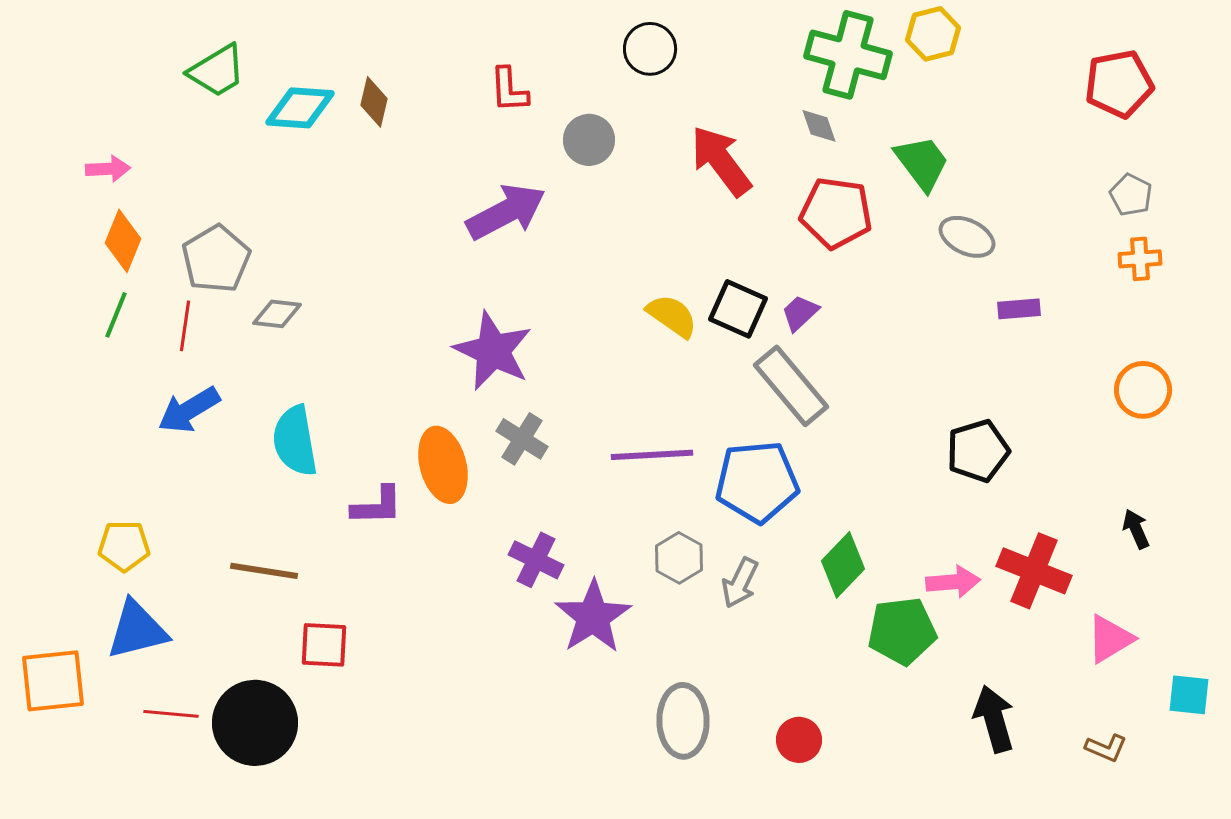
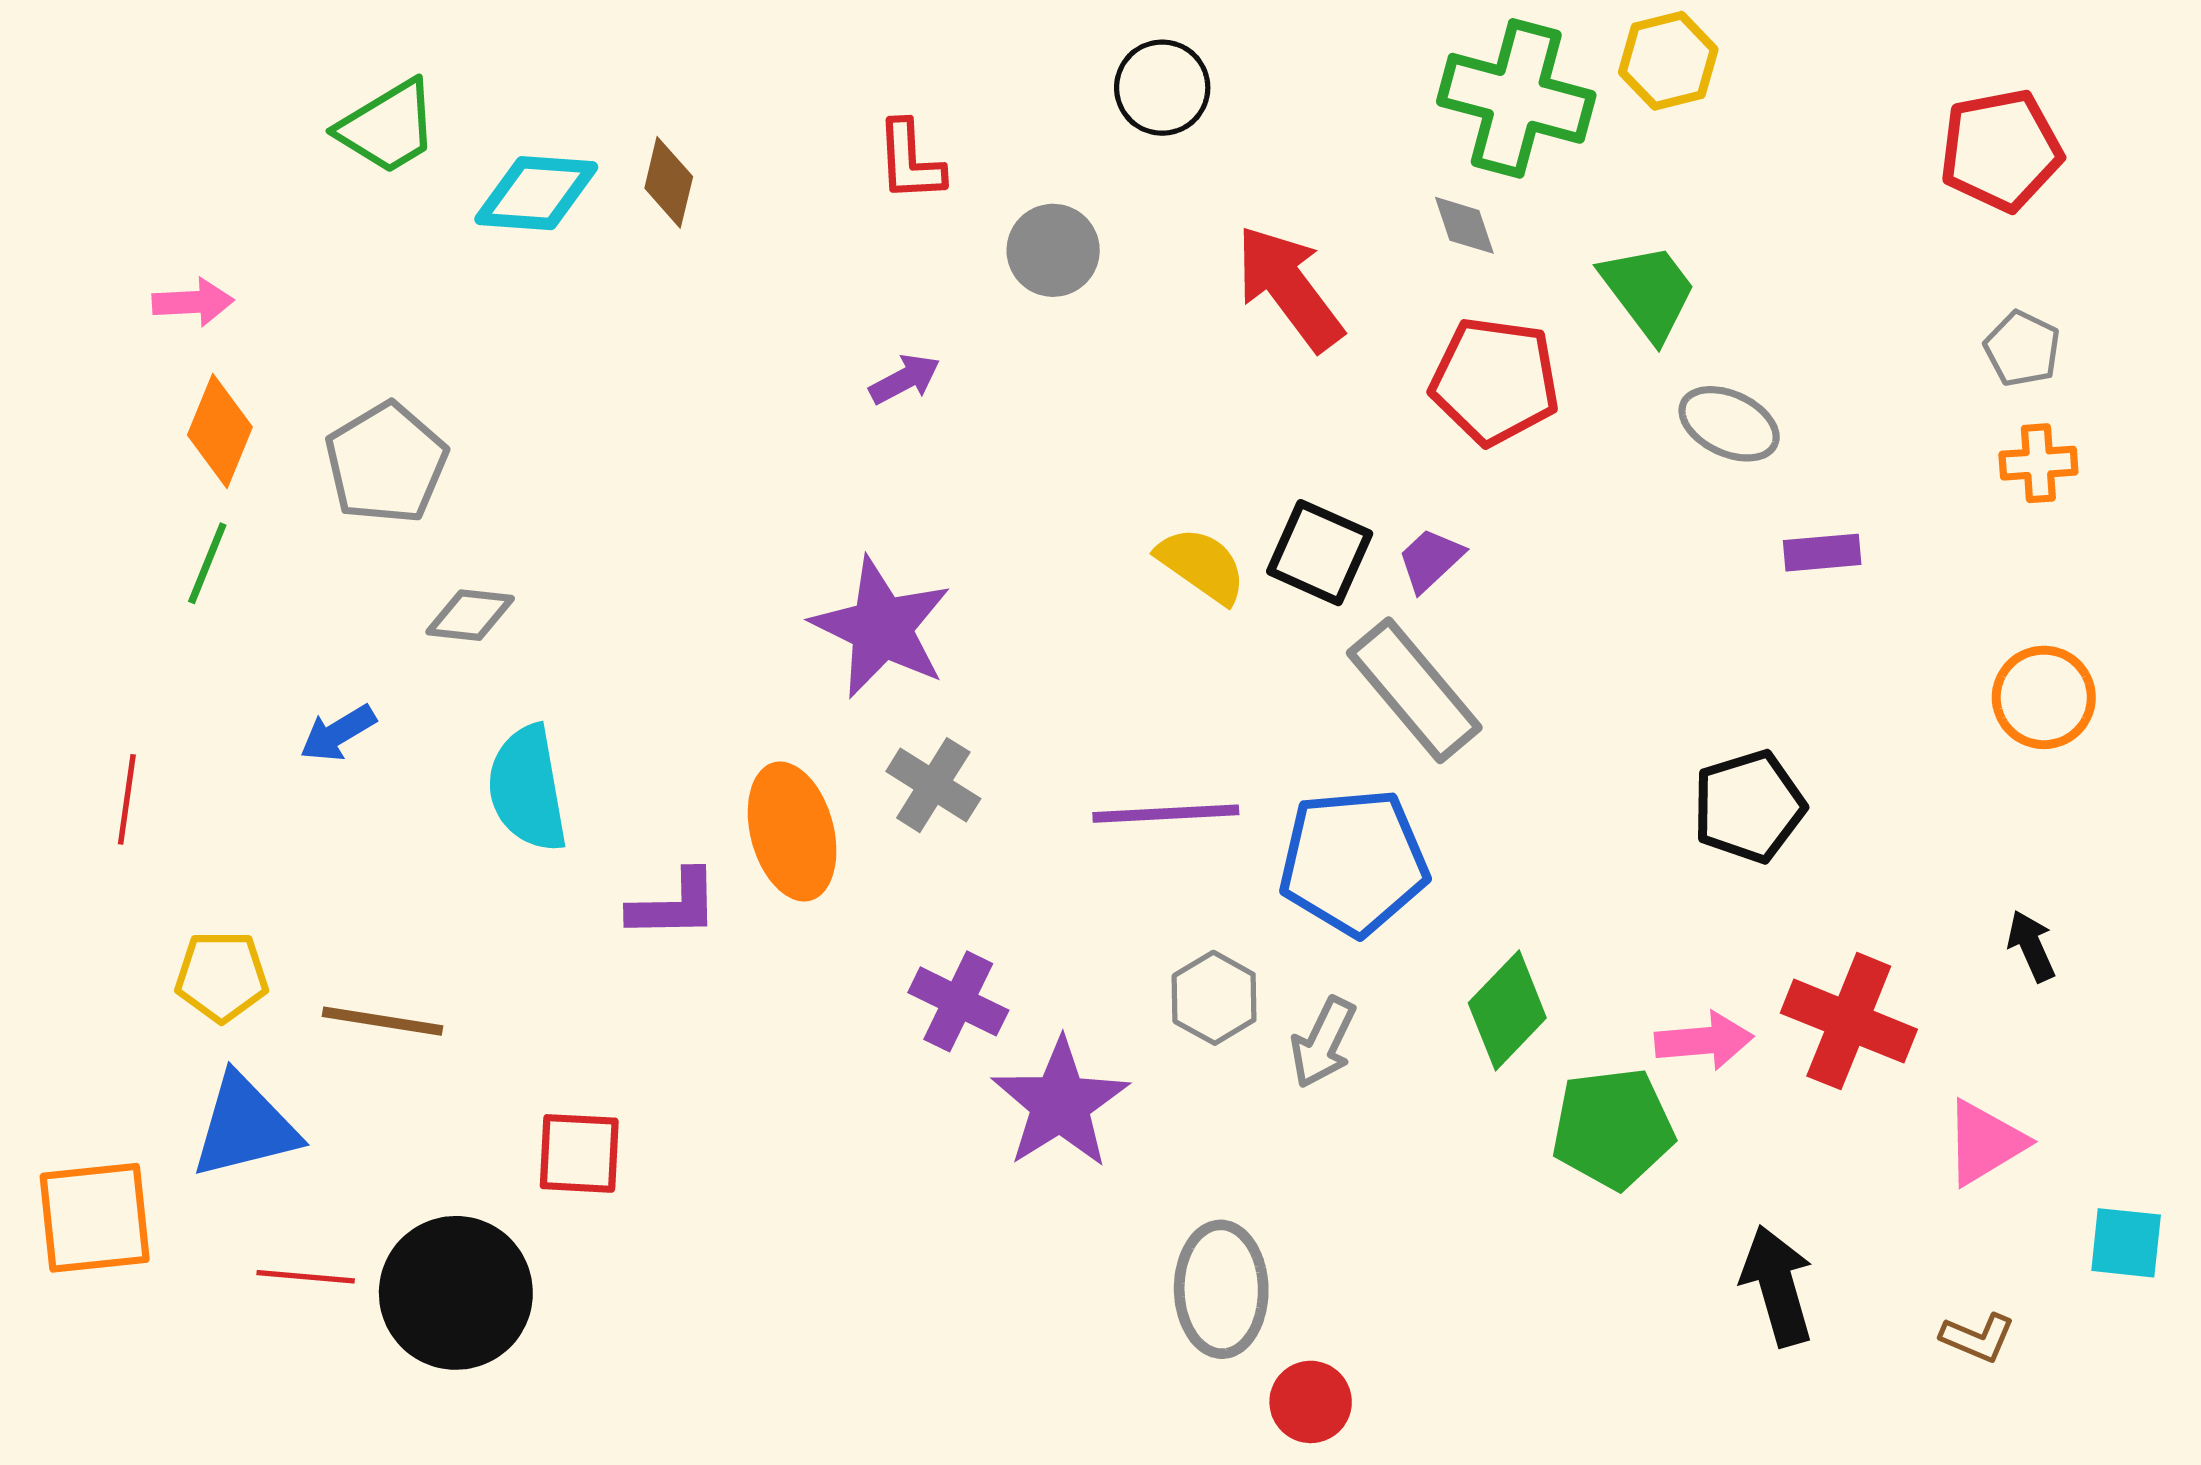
purple arrow: (506, 212) -> (905, 379), size x0.5
gray diamond: (277, 314) -> (470, 615), moved
red line: (185, 326) -> (127, 799), moved
blue arrow: (189, 410) -> (338, 733), size x0.7
brown line: (264, 571) -> (383, 1021), moved
red circle: (799, 740) -> (1311, 1402), moved

